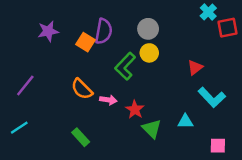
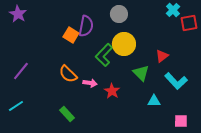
gray circle: (148, 29) -> (119, 14), moved
purple star: (48, 31) -> (18, 14), moved, turned -30
yellow circle: (149, 53) -> (124, 44), size x1.5
green triangle: (152, 129) -> (141, 73), moved

